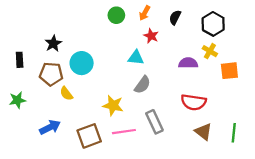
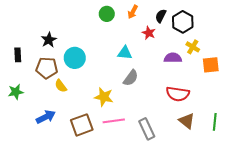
black hexagon: (213, 24) -> (183, 22), moved
red star: (151, 36) -> (149, 33), moved
gray rectangle: (154, 122) -> (147, 129), moved

